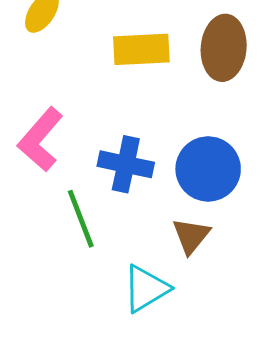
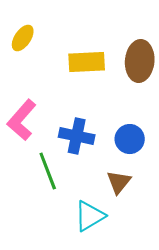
blue circle: (208, 169) -> (130, 139), size x0.7

